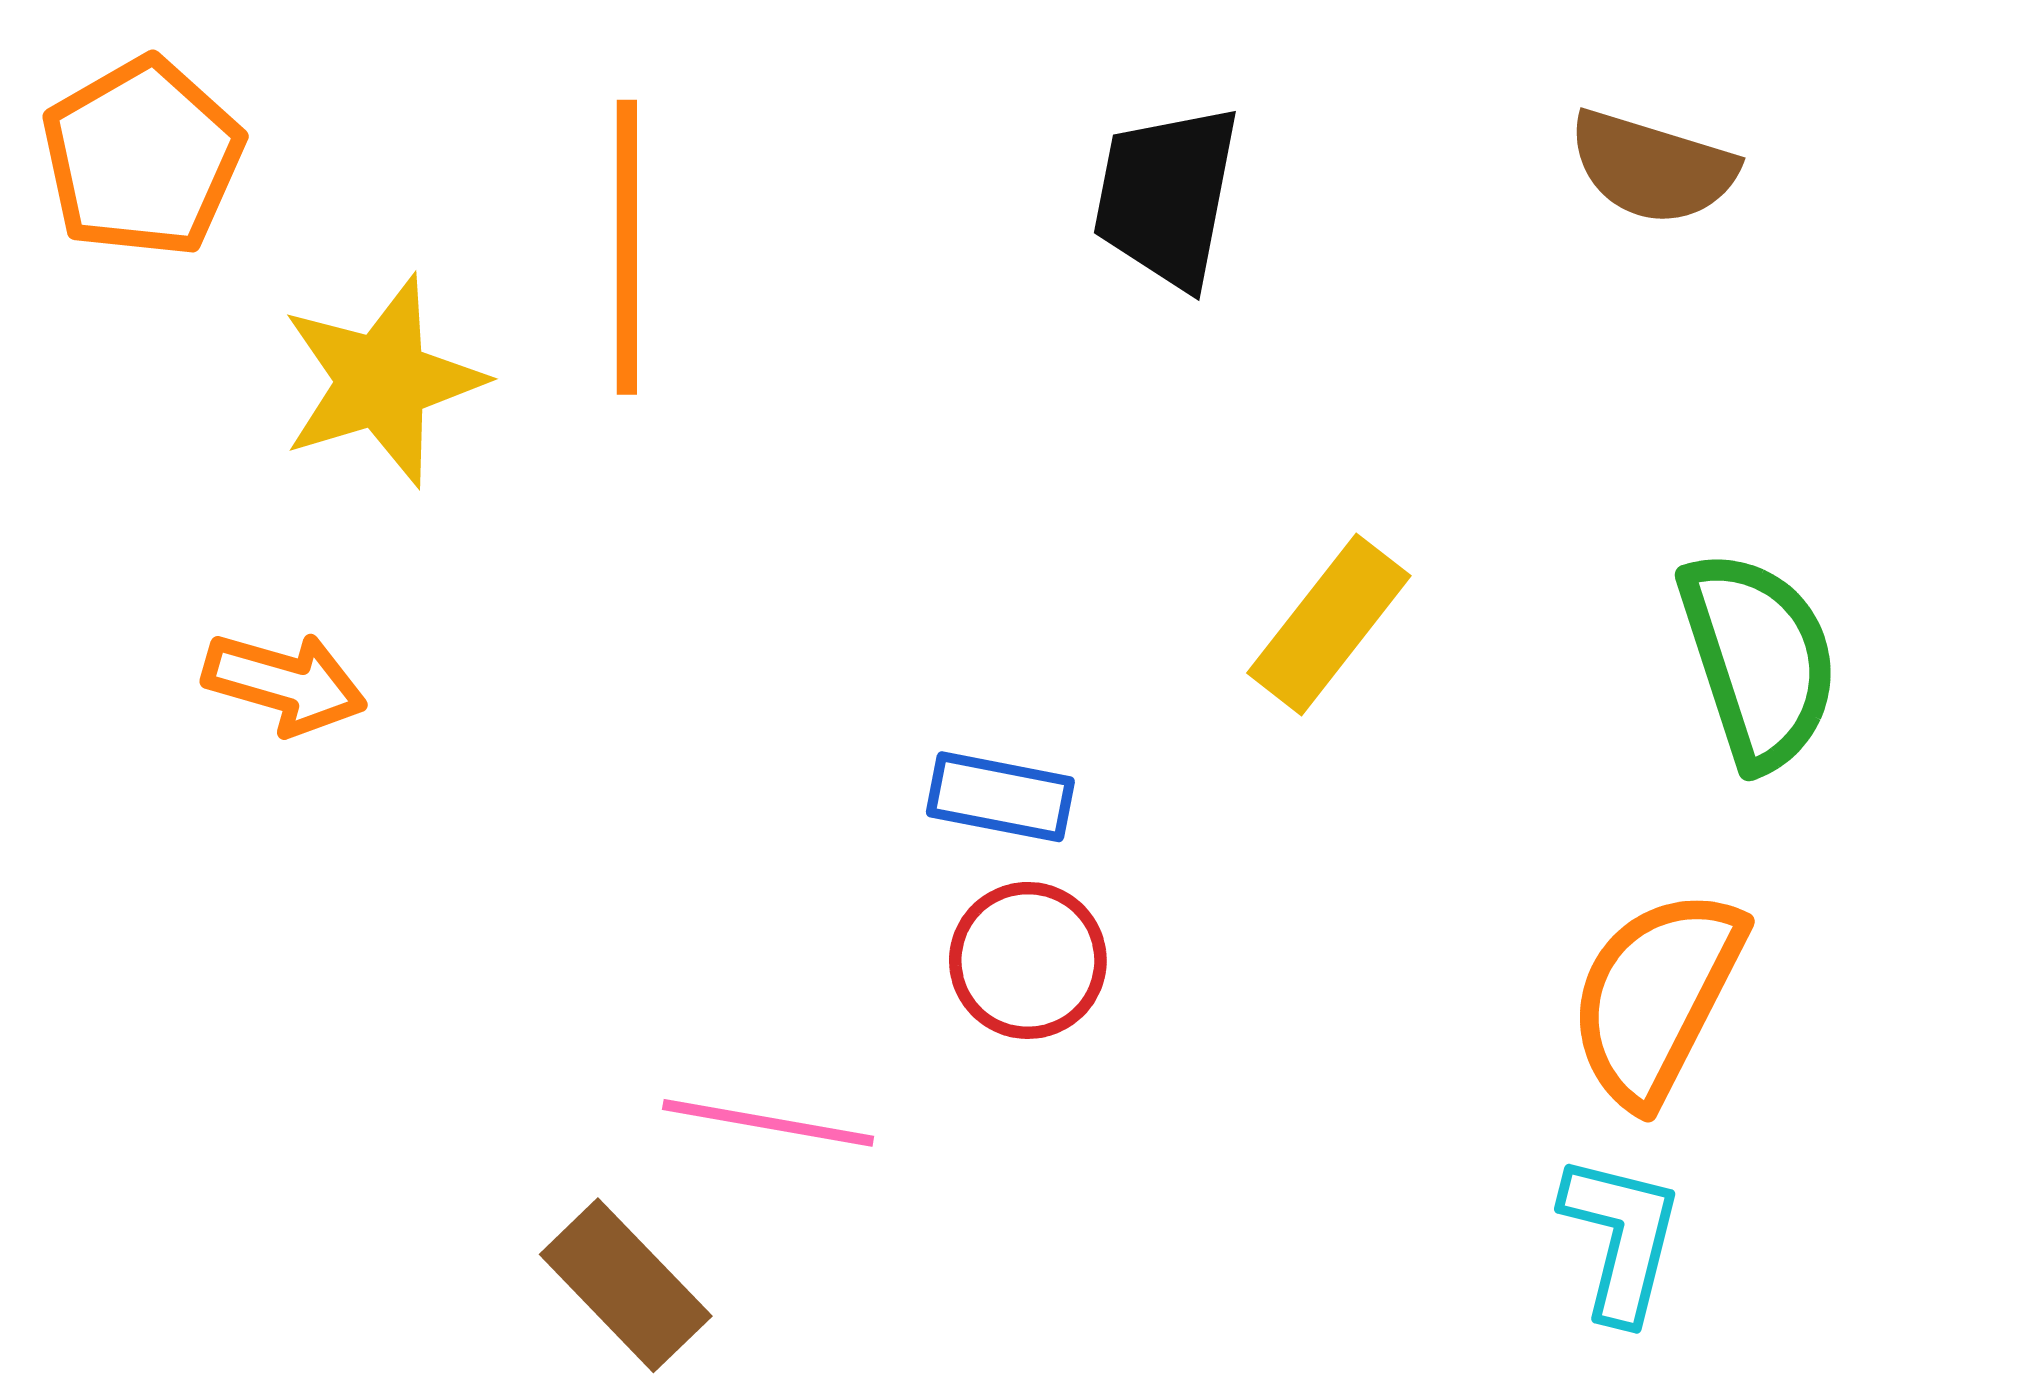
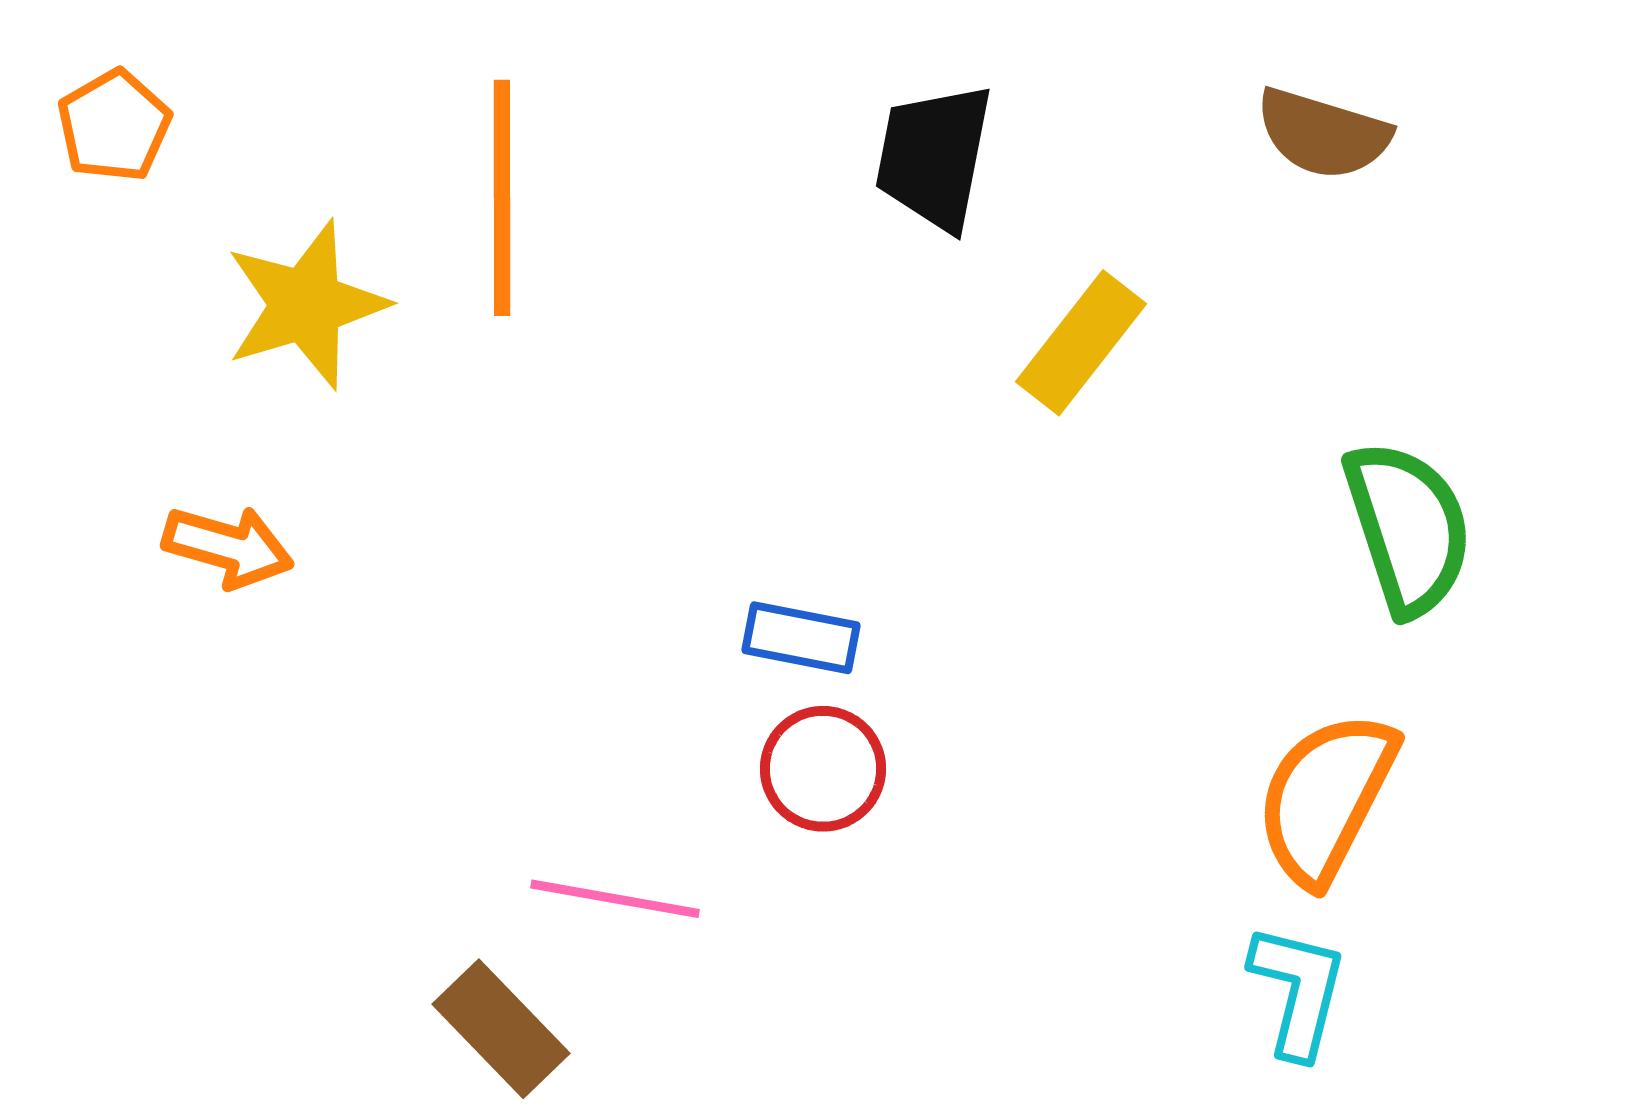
orange pentagon: (142, 157) -> (114, 126), size x0.7
yellow rectangle: (1329, 624) -> (1081, 343), moved

